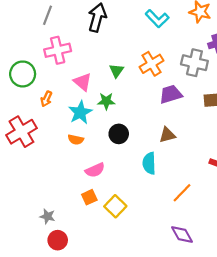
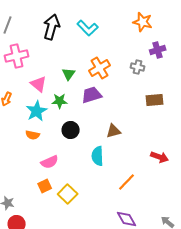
cyan L-shape: (157, 19) -> (88, 28), moved
gray cross: (194, 63) -> (138, 67), size x0.6
purple trapezoid: (171, 94) -> (92, 95), moved

